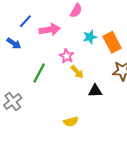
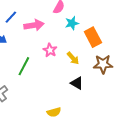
cyan star: (90, 37) -> (72, 23), moved
yellow arrow: (77, 72) -> (73, 58), moved
black triangle: (95, 91) -> (77, 83), turned 32

